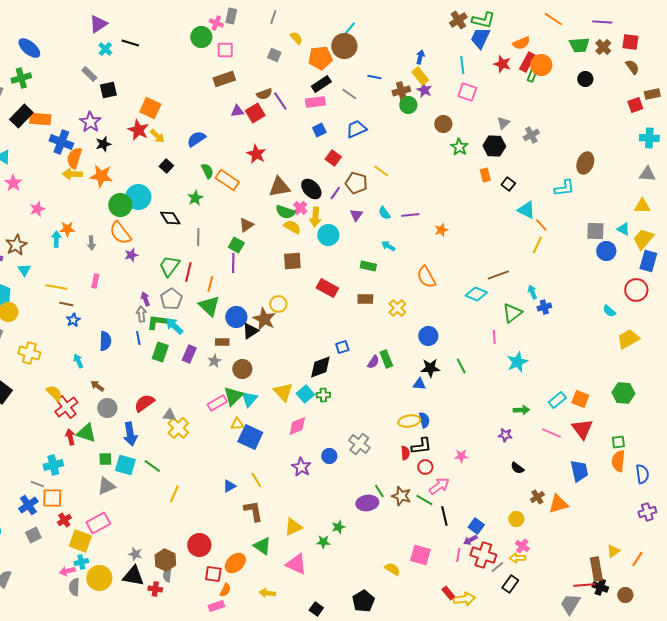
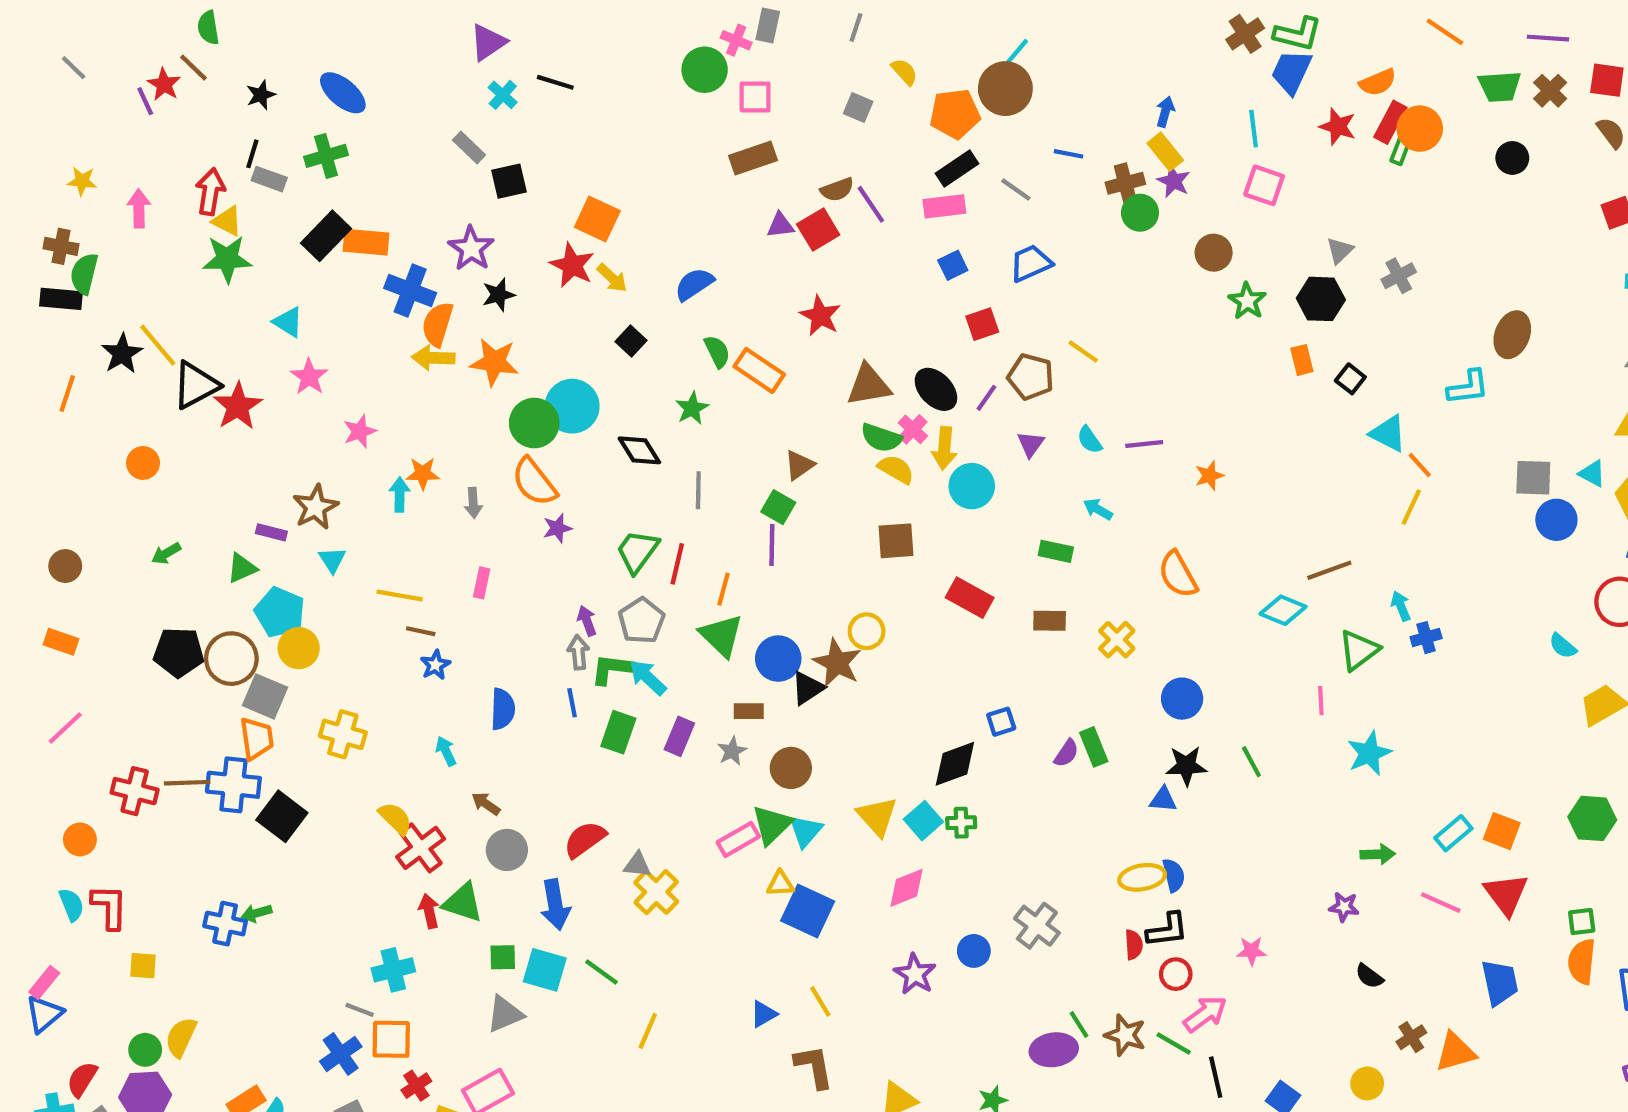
red square: (333, 158) -> (982, 324), turned 35

